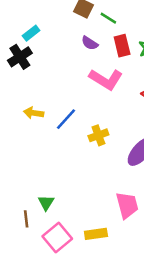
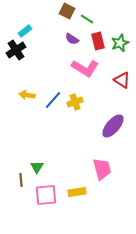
yellow cross: (98, 135) -> (75, 102), moved
pink square: (57, 238) -> (46, 195), turned 35

